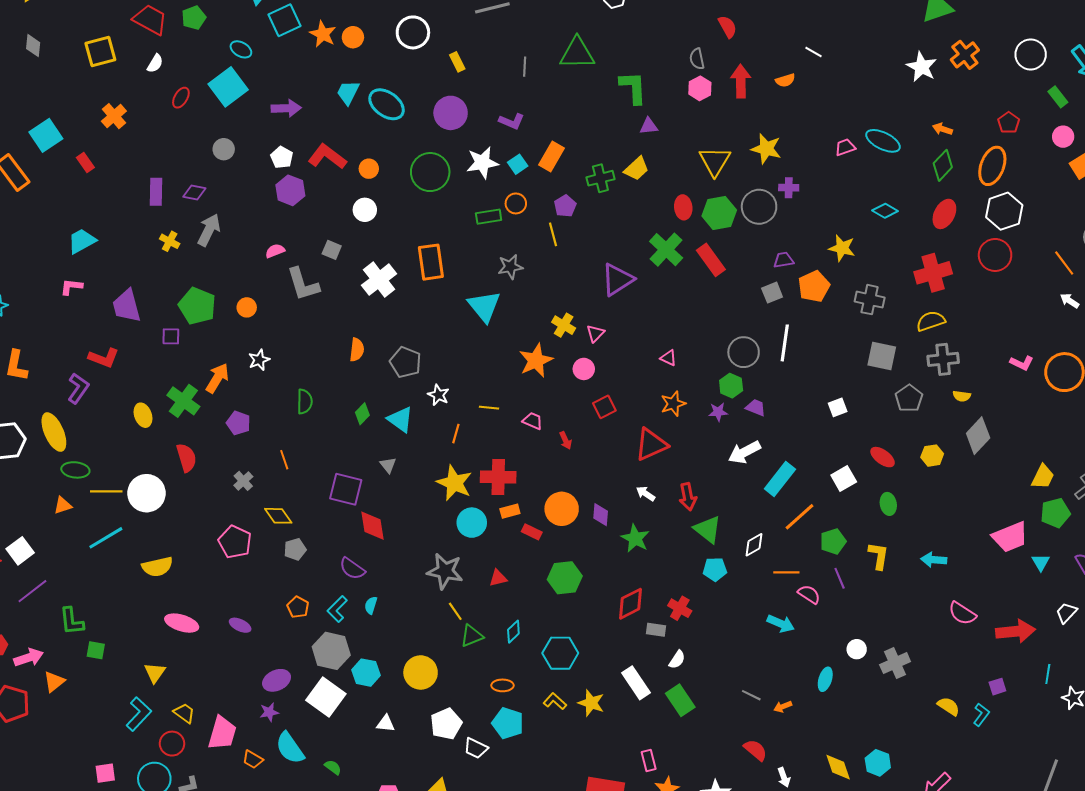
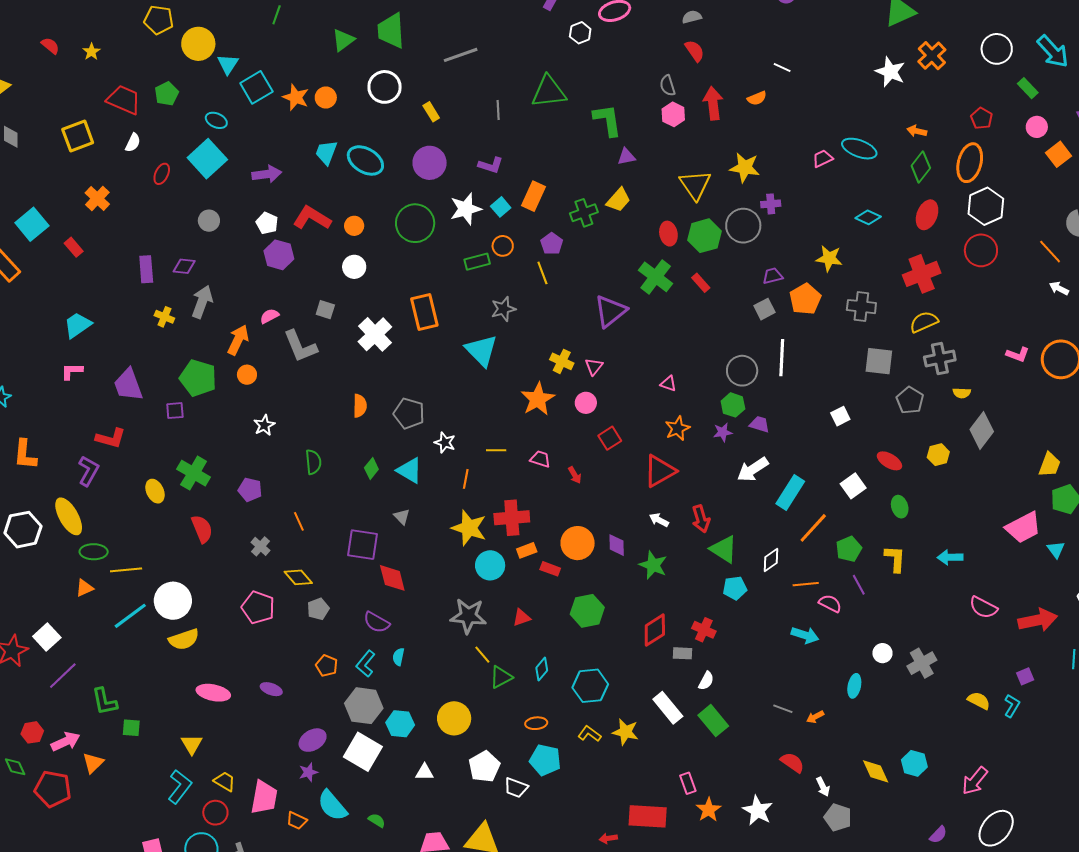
red rectangle: (711, 260) -> (701, 283), size x0.6
orange arrow: (217, 378) -> (238, 340), moved
white circle: (146, 493) -> (173, 601), moved

